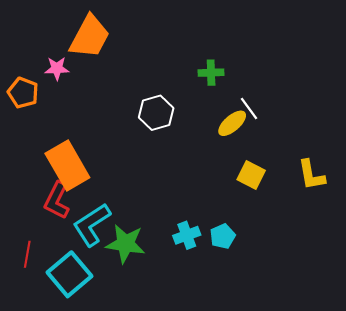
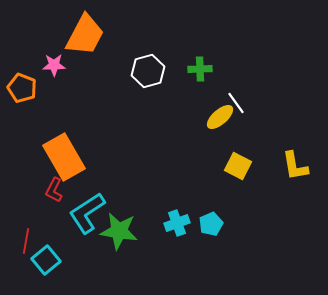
white hexagon: (156, 113) -> (148, 71), moved
red L-shape: (57, 200) -> (54, 190), size x0.7
cyan square: (70, 274) -> (46, 260), moved, size x0.7

